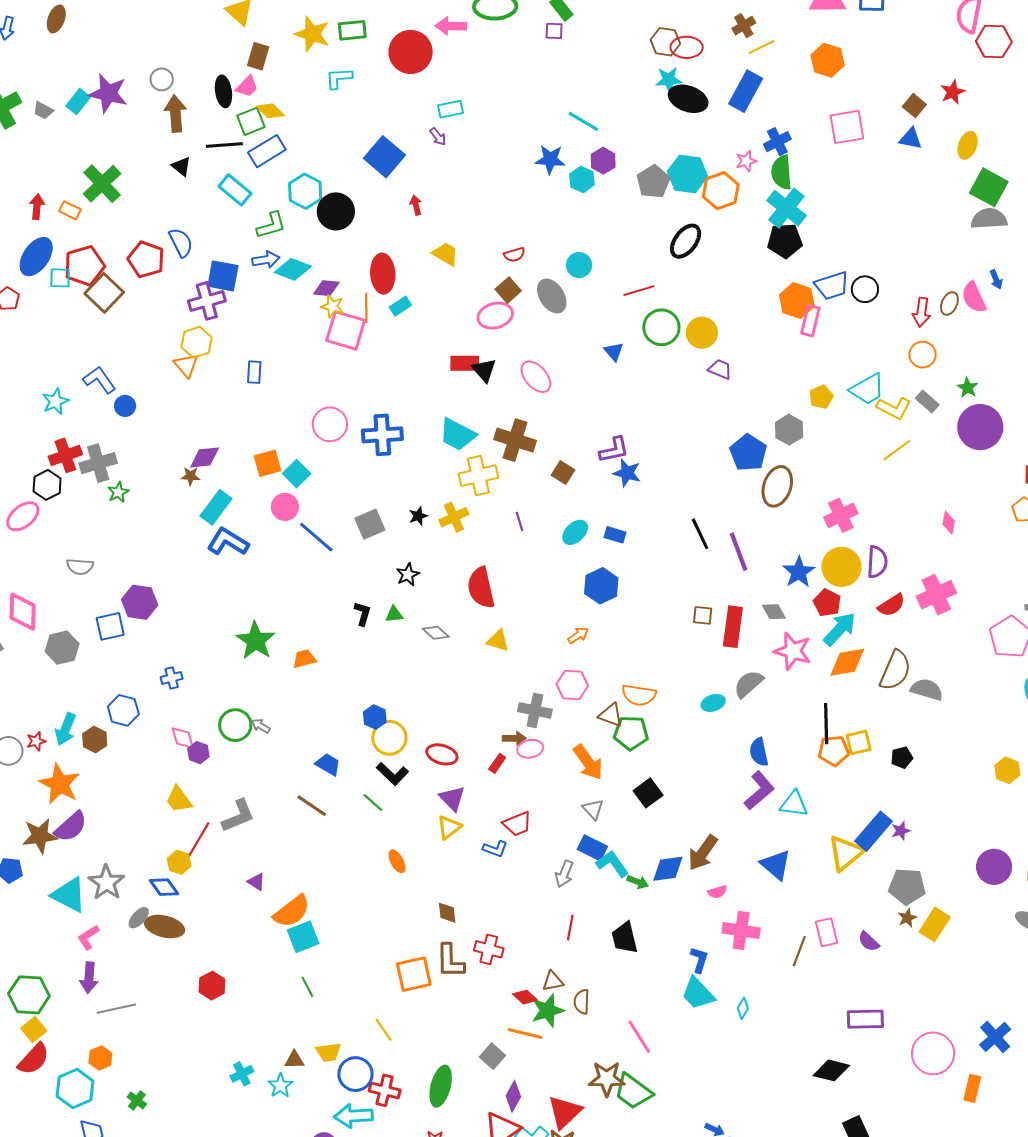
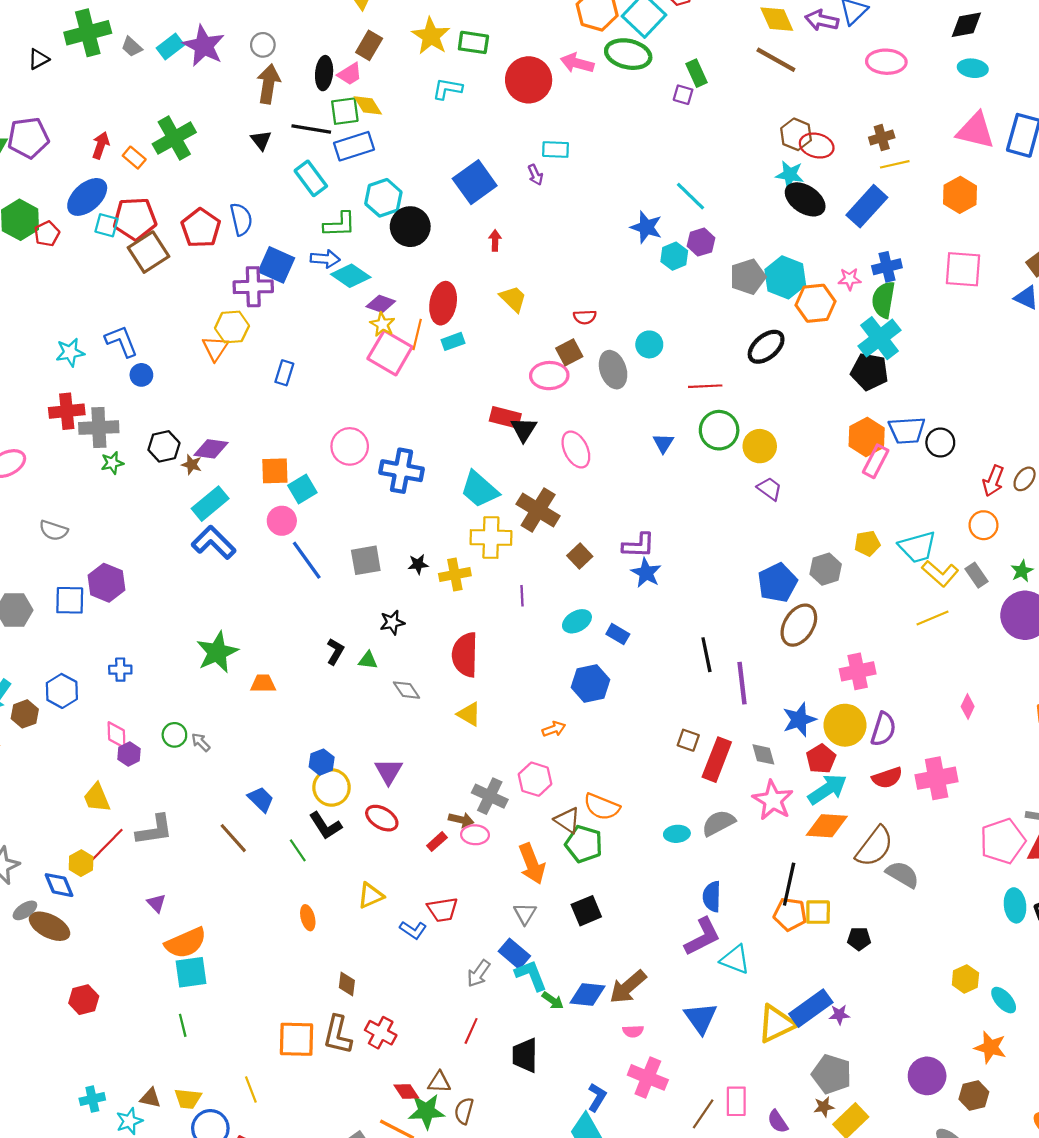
black hexagon: (47, 485) -> (164, 446), moved
green circle: (235, 725) -> (174, 735), size x0.7
purple triangle: (452, 798) -> (389, 771), moved

